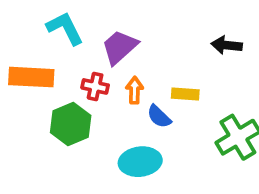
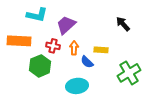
cyan L-shape: (65, 28) -> (37, 15), turned 130
black arrow: (227, 45) -> (123, 24), turned 42

